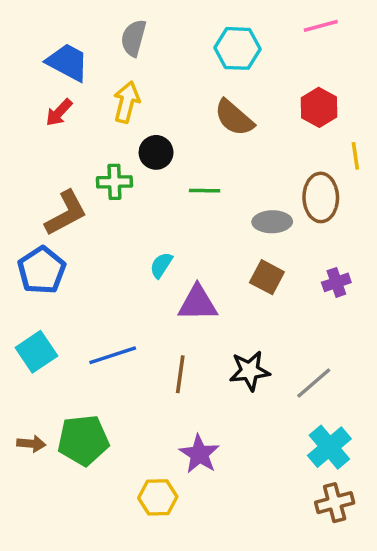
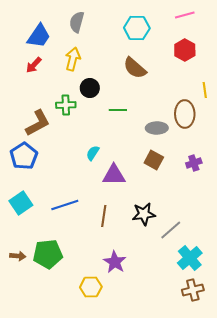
blue trapezoid: (68, 62) -> (39, 36), turned 96
red hexagon: (319, 107) -> (185, 50), moved
gray line: (314, 383) -> (171, 230), moved

